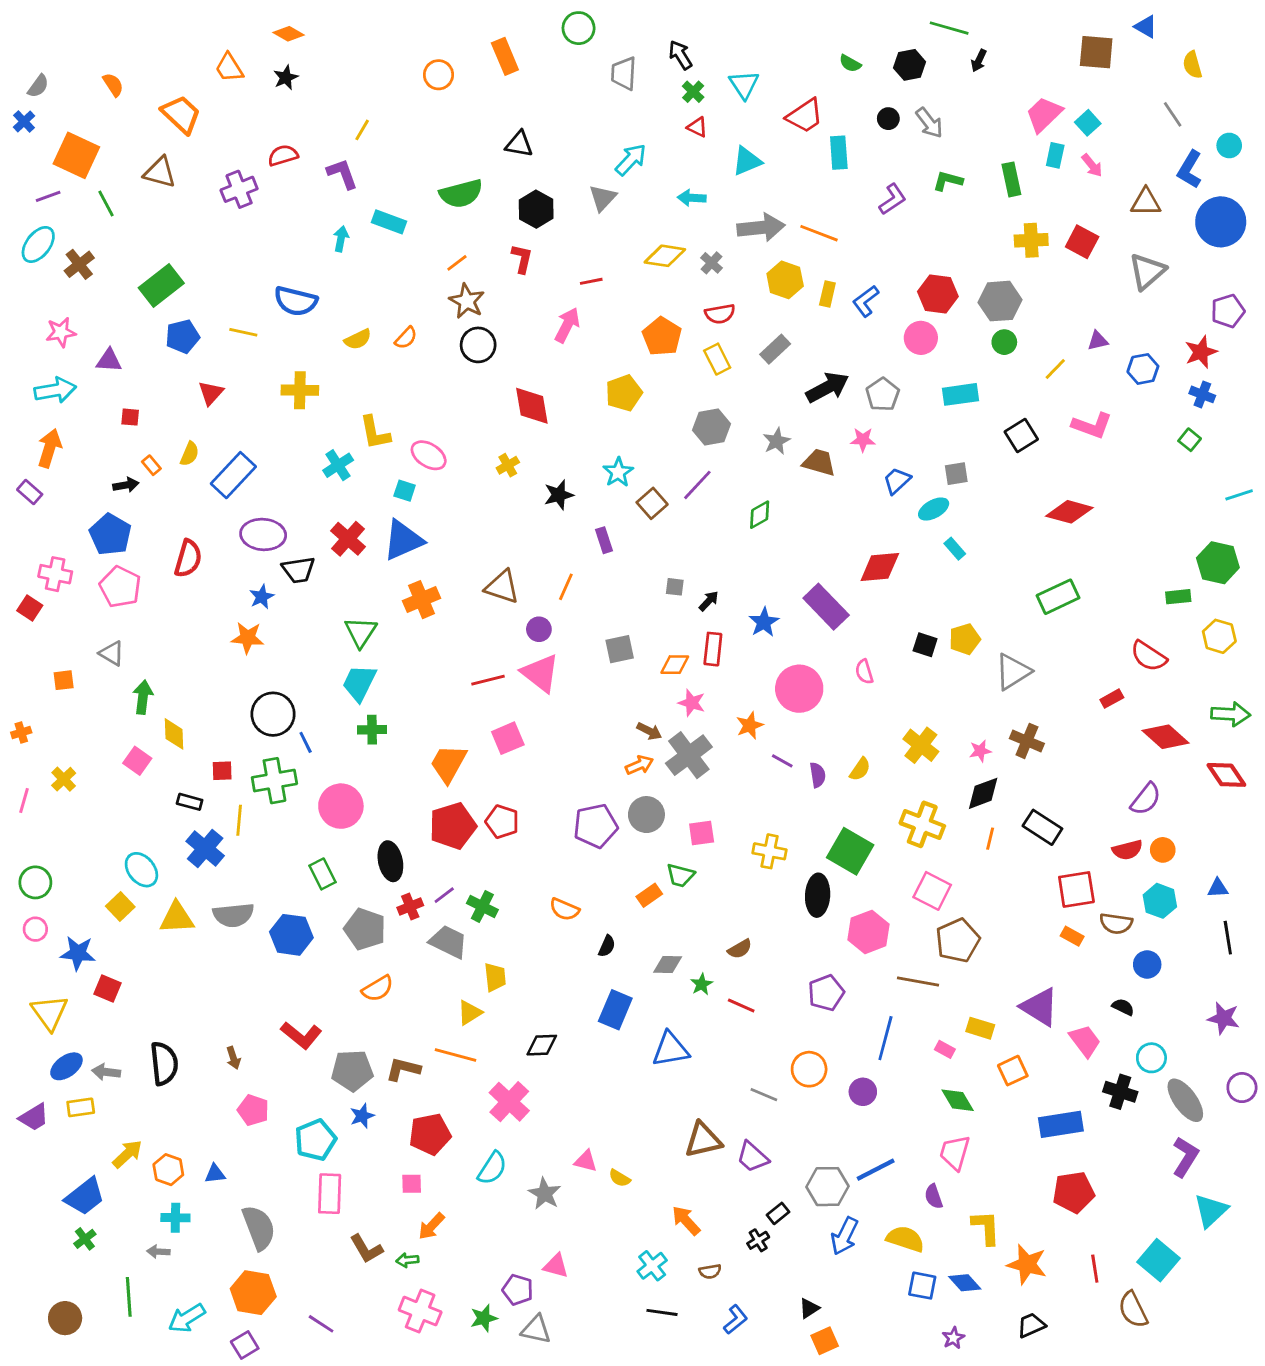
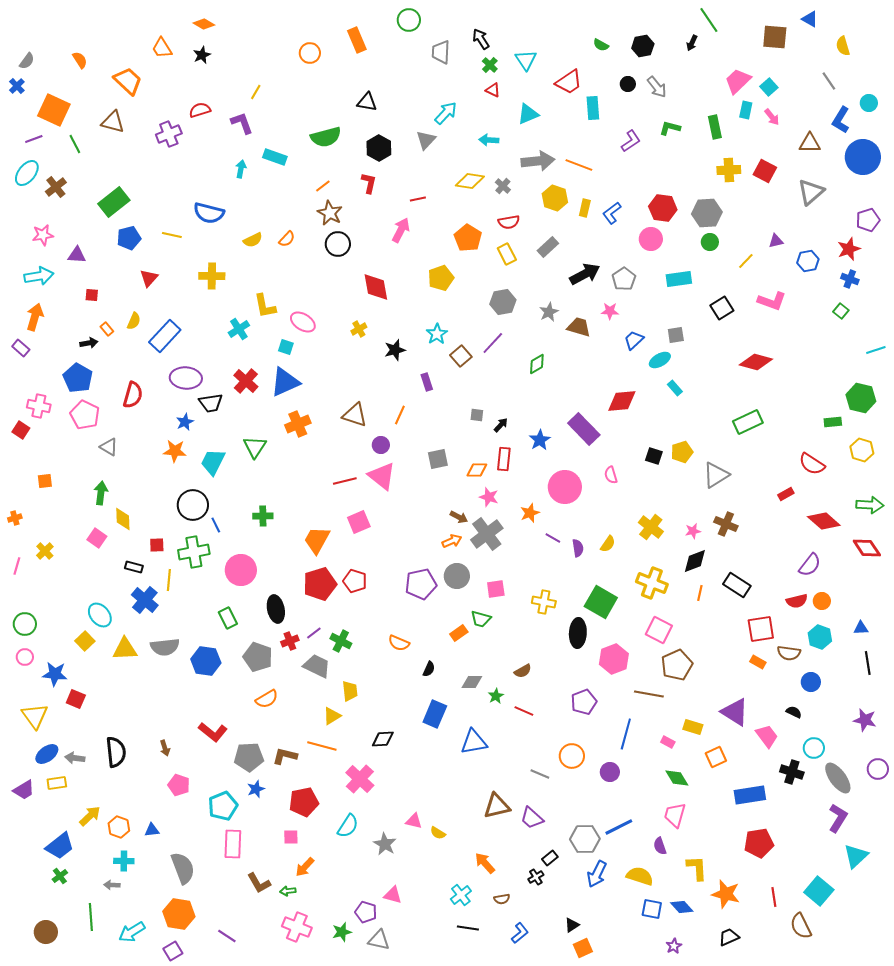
green line: (949, 28) -> (709, 20), moved, turned 40
gray triangle: (112, 653) -> (109, 447), moved
cyan trapezoid: (359, 683) -> (213, 462), moved

